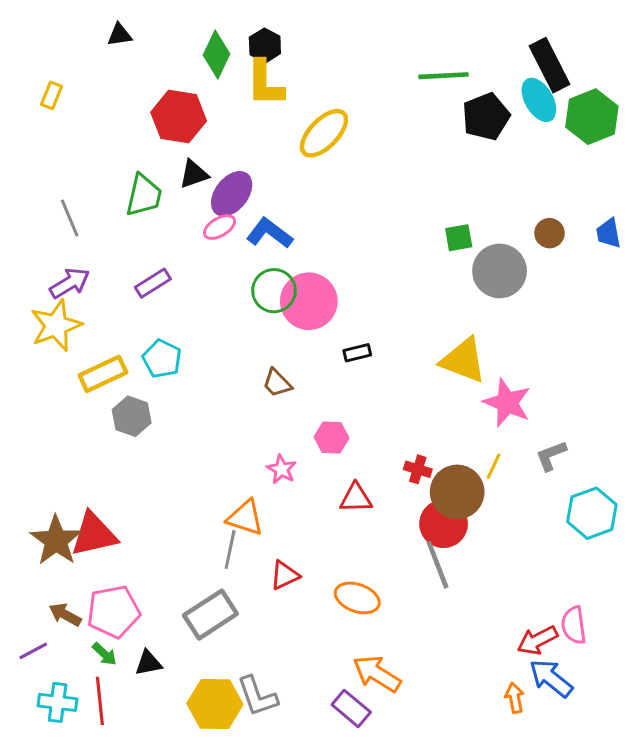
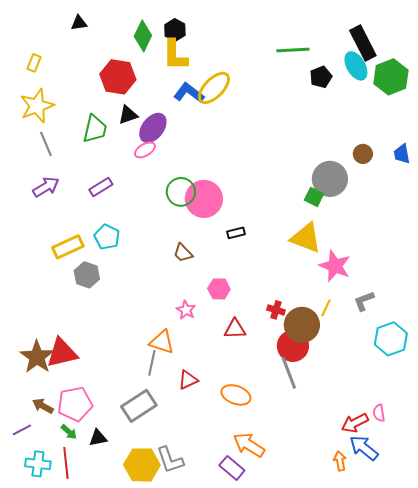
black pentagon: (486, 117) -> (321, 77), size x0.7
blue L-shape: (269, 233) -> (189, 93), moved
green square: (459, 238) -> (314, 197), moved, turned 36
yellow star: (56, 325) -> (37, 106), moved
pink semicircle: (574, 625) -> (379, 413), size x0.7

